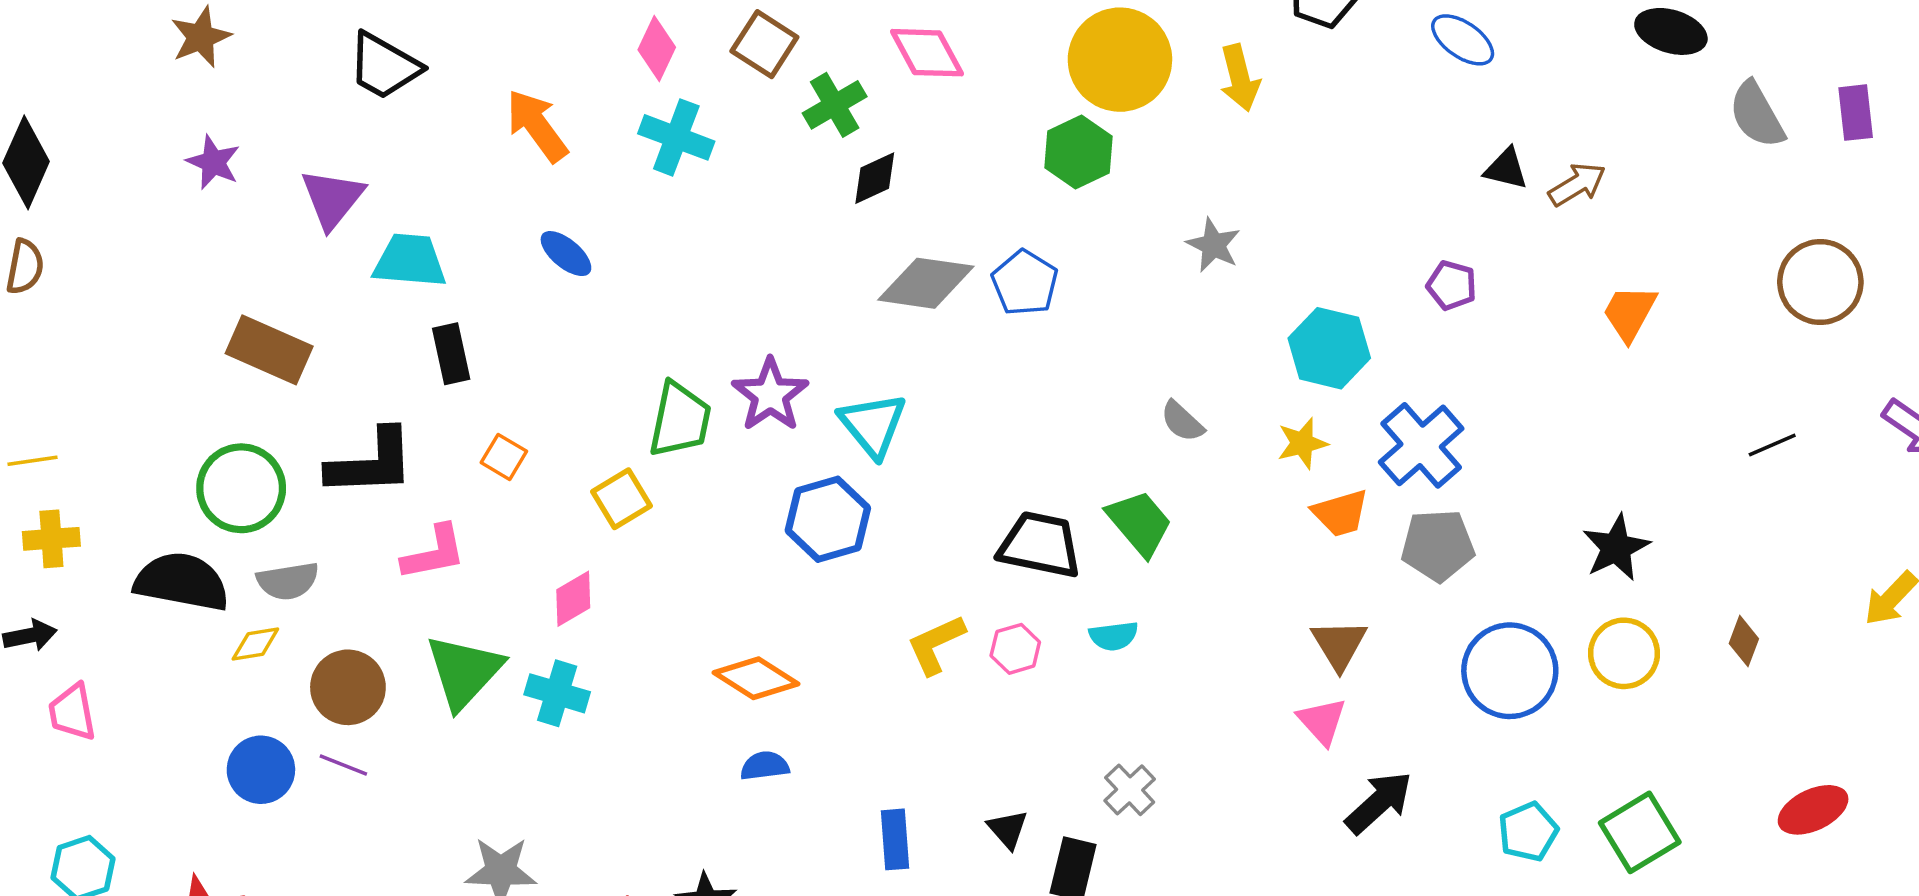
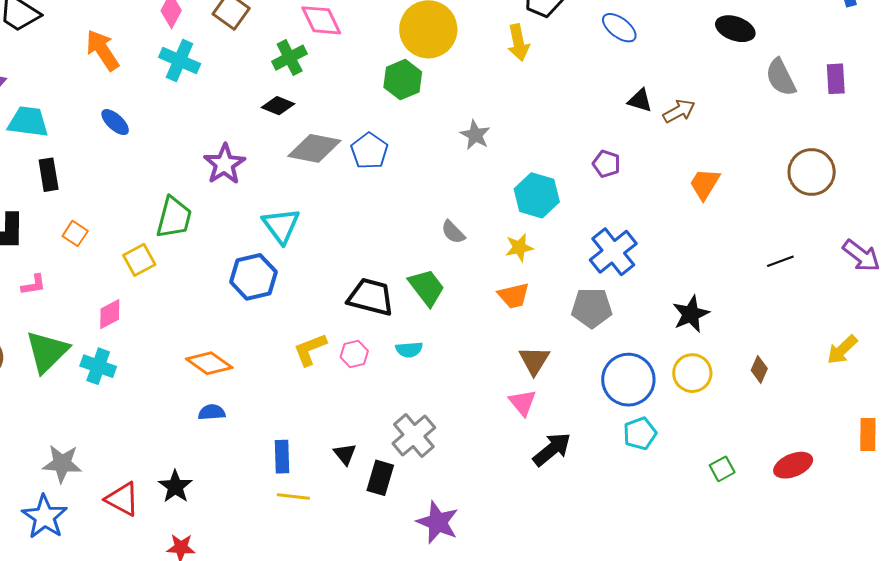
yellow arrow: (1240, 78) -> (518, 43), moved
green cross: (835, 105) -> (290, 58), moved
black diamond: (875, 178) -> (278, 106), moved, turned 44
purple star: (770, 395) -> (224, 164), moved
blue cross: (1421, 445) -> (613, 252), moved
orange trapezoid: (1341, 513) -> (514, 296), moved
pink L-shape: (434, 553) -> (34, 285), size x0.7
gray cross: (1130, 790) -> (414, 435), size x1.5
cyan pentagon: (1528, 832) -> (640, 434), moved
green square: (1640, 832) -> (722, 469), moved, size x0.6

